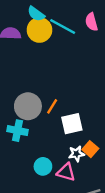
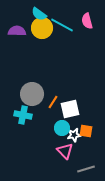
orange line: (52, 106) -> (53, 102), moved
orange square: (90, 149) -> (86, 131), turned -32
cyan circle: (43, 166) -> (62, 128), moved
pink triangle: (66, 172) -> (65, 151), turned 30

